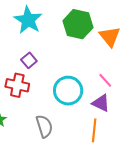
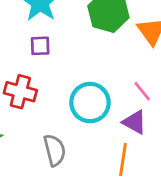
purple square: (29, 60) -> (40, 46), moved, turned 35

